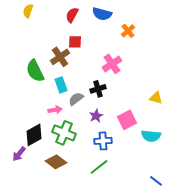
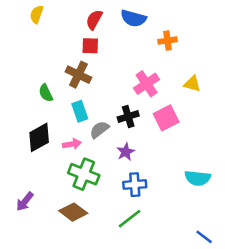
orange cross: (128, 31) -> (167, 41), turned 32
red square: (75, 42) -> (90, 46), moved
brown cross: (60, 57) -> (78, 75), turned -30
green semicircle: (35, 71) -> (46, 93), size x0.6
yellow triangle: (156, 98) -> (192, 84), moved
pink square: (127, 120) -> (166, 118), moved
black diamond: (34, 135) -> (39, 137), moved

